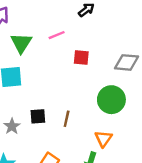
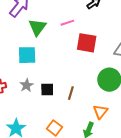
red square: (81, 57) -> (87, 43), size x1.5
gray star: (12, 126) -> (27, 85), moved

